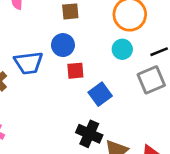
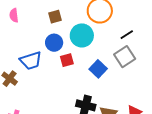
cyan circle: (122, 49) -> (82, 35), moved, size x1.5
blue square: (100, 94) -> (98, 69), moved

